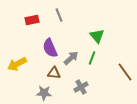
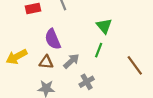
gray arrow: (71, 58) -> (71, 61), moved
brown triangle: (54, 73) -> (46, 62), moved

